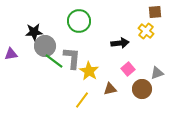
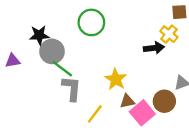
black arrow: (120, 43) -> (154, 48), moved
gray L-shape: (72, 58) -> (72, 88), moved
pink square: (128, 69) -> (142, 113), moved, size x1.5
yellow star: (89, 71) -> (116, 79), moved

